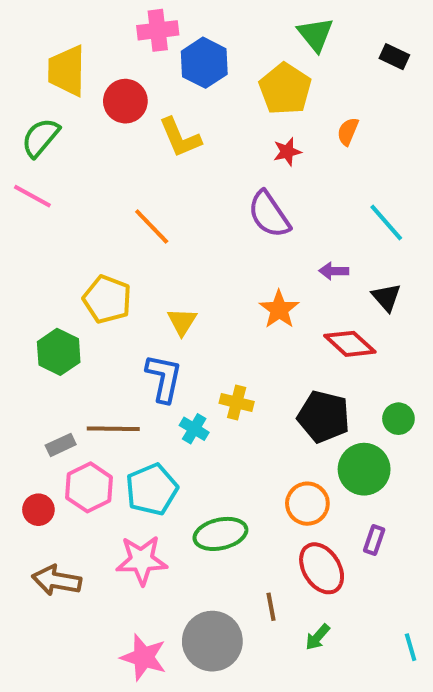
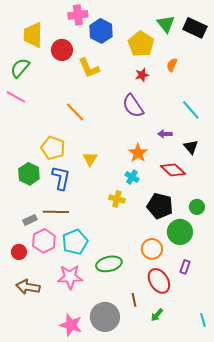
green triangle: (316, 34) -> (166, 24), moved
black rectangle: (394, 57) -> (195, 28), size x1.6
blue L-shape: (164, 378) -> (61, 178), moved
cyan cross: (194, 429) -> (132, 177), moved

